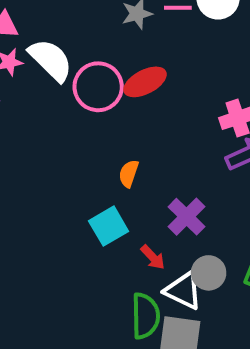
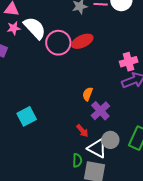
orange semicircle: (129, 174) -> (88, 94), moved
cyan square: (109, 226) -> (27, 116), moved
green semicircle: (145, 316) -> (77, 160), size x0.6

